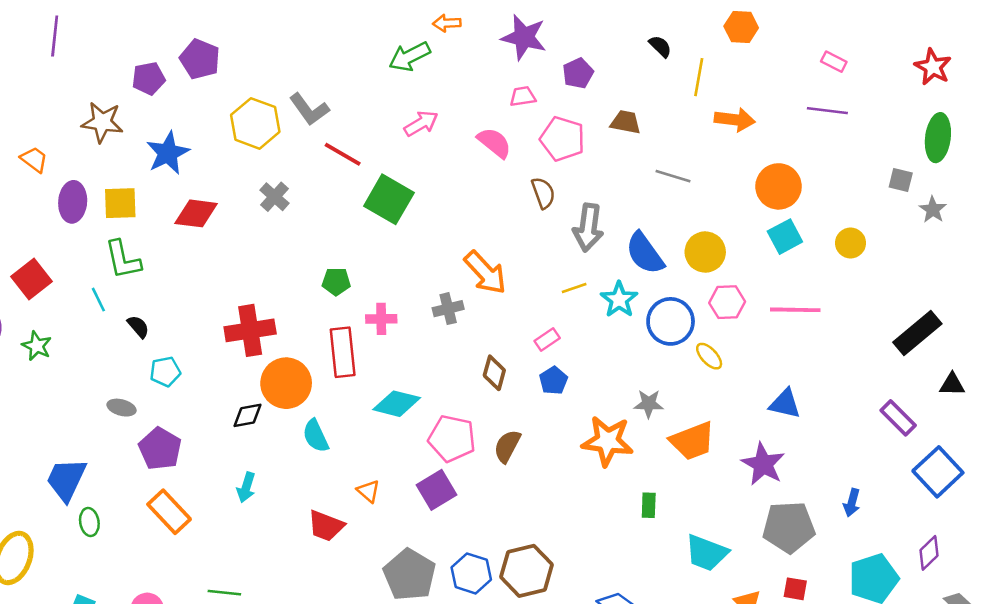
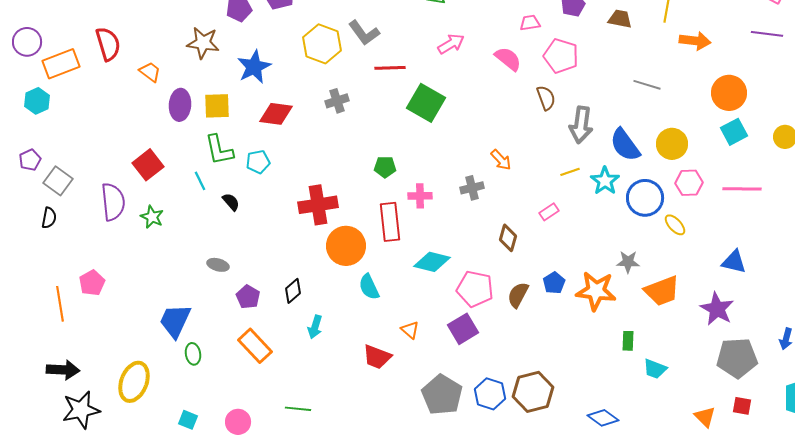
brown trapezoid: (626, 122) -> (620, 19), moved
red line: (343, 154) -> (390, 68), turned -32
gray cross: (275, 197) -> (337, 101), turned 30
orange arrow: (485, 273) -> (501, 160), size x0.6
cyan pentagon: (165, 372) -> (258, 162), moved
blue pentagon: (554, 381) -> (554, 283), moved
black diamond: (248, 415) -> (293, 291), moved, turned -30
purple pentagon: (160, 449) -> (248, 297), size x0.7
cyan trapezoid: (707, 553) -> (655, 369), moved, size x0.7

